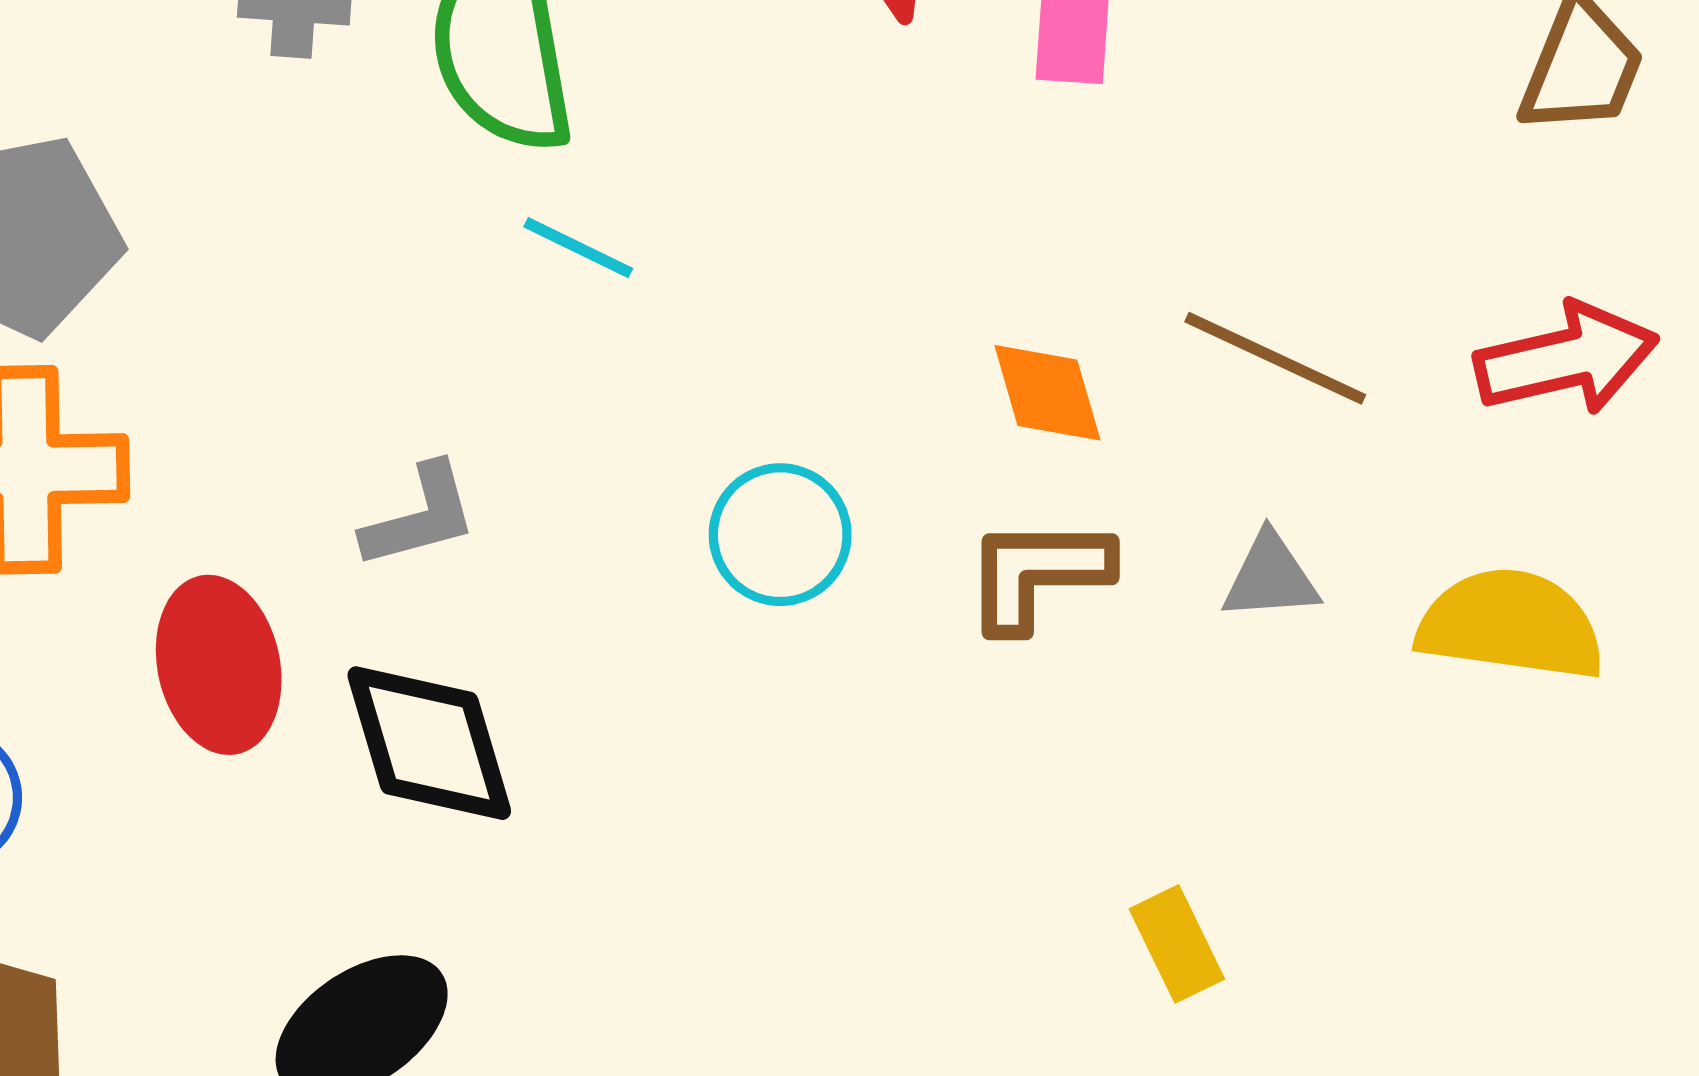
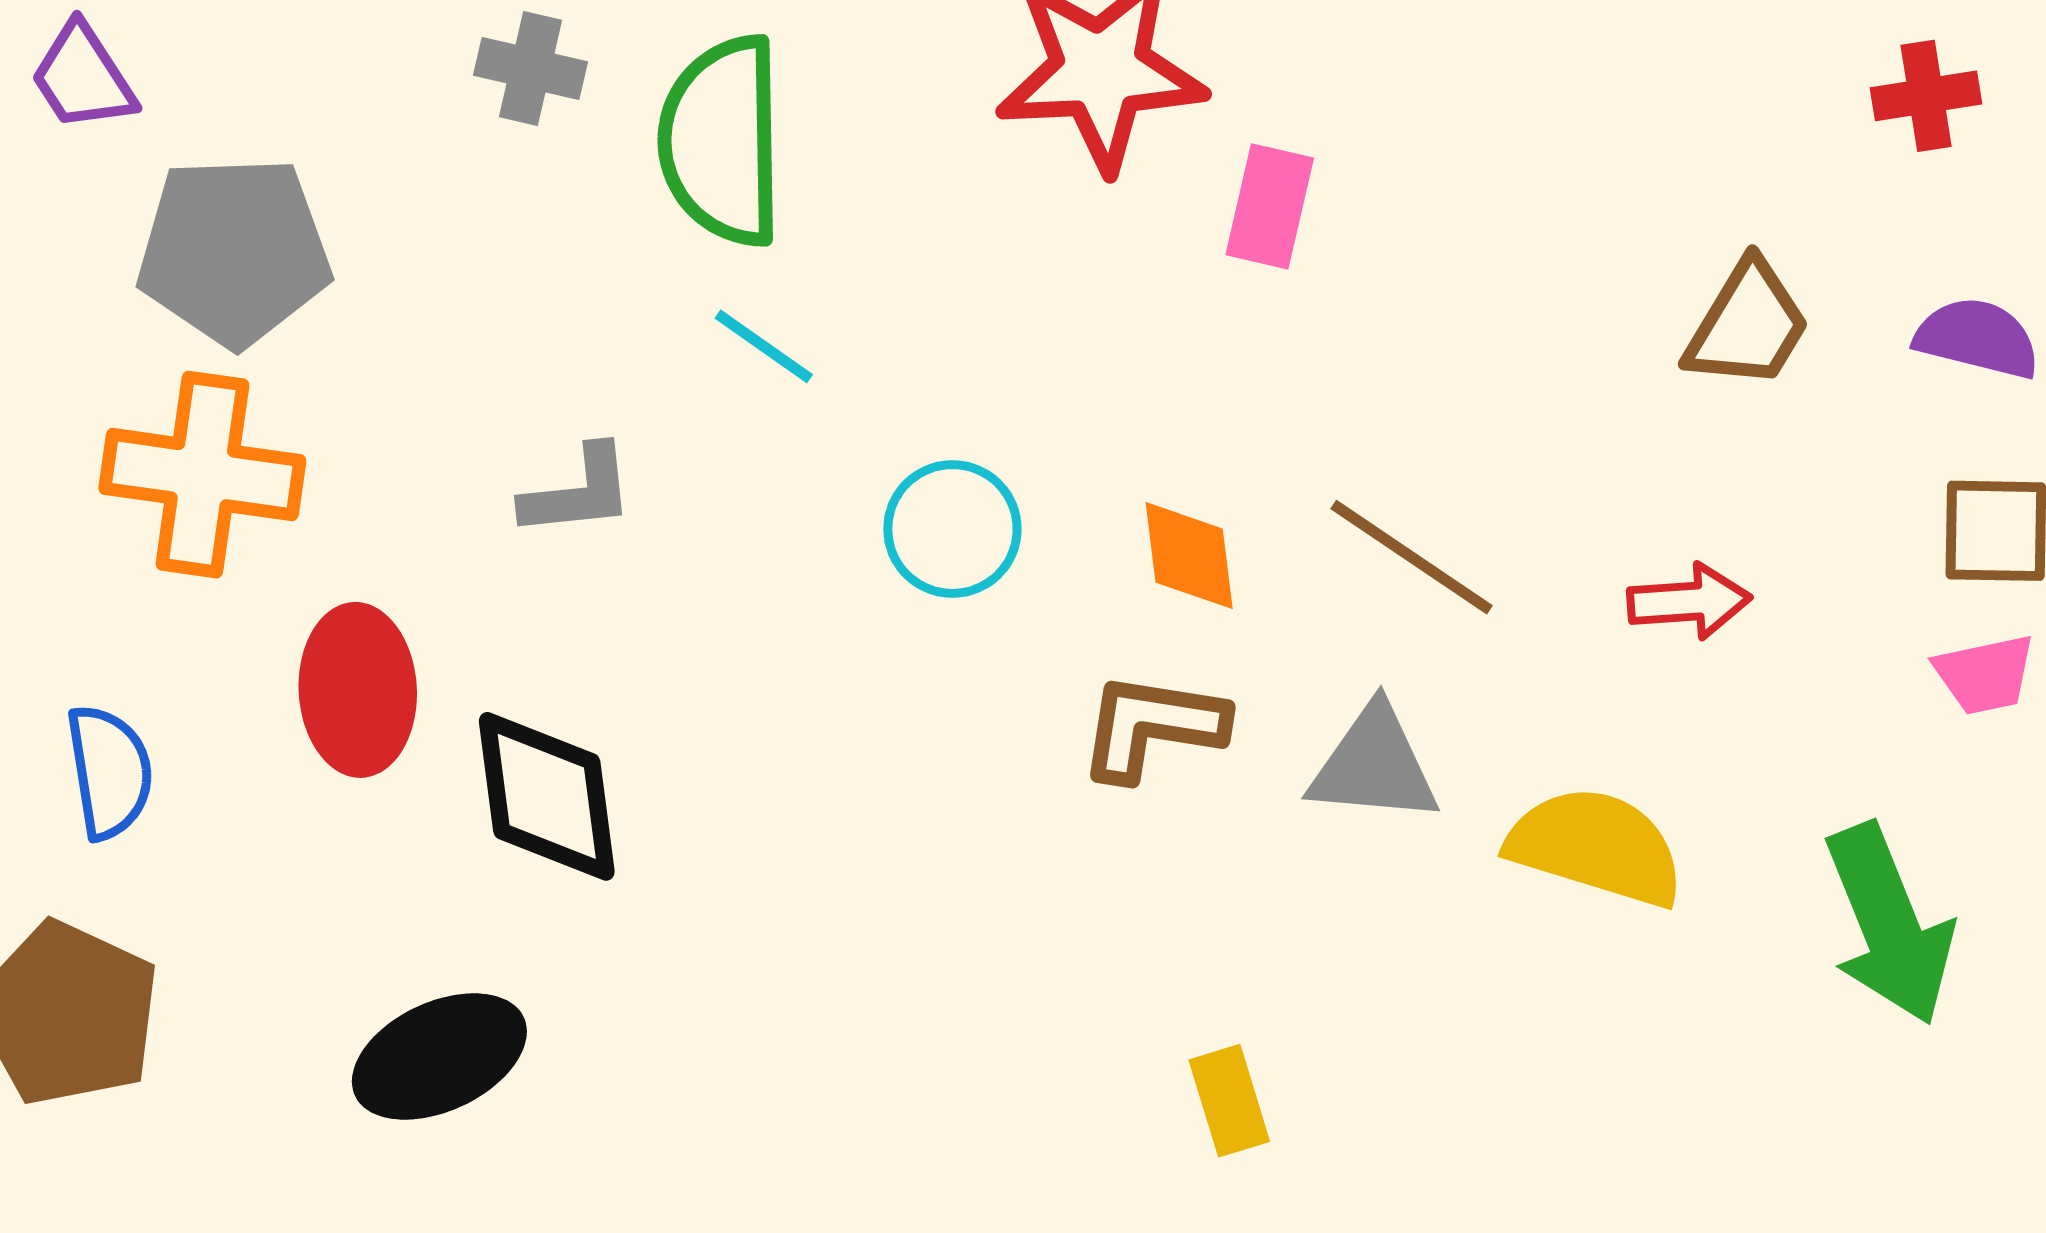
red arrow: (1566, 359) -> (1689, 602), size x0.7
gray L-shape: (420, 516) -> (578, 492), moved
cyan circle: (780, 535) -> (952, 529), moved
gray triangle: (1270, 577) -> (1374, 765), size x1.4

